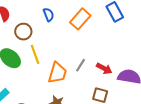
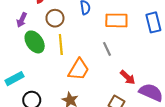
orange rectangle: (80, 19) -> (116, 20), turned 35
gray line: (81, 65) -> (107, 49), moved, turned -72

